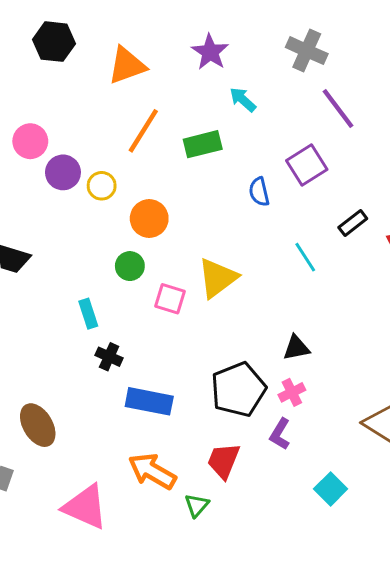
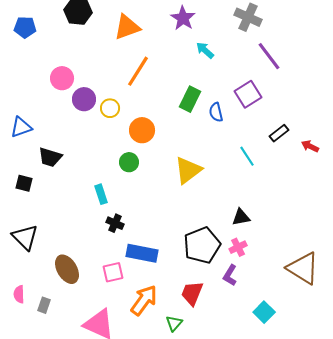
green rectangle: (203, 144) -> (190, 99), moved, turned -50
pink square: (170, 299) -> (113, 272), moved, turned -30
orange arrow: (152, 471) -> (144, 300), turned 96

